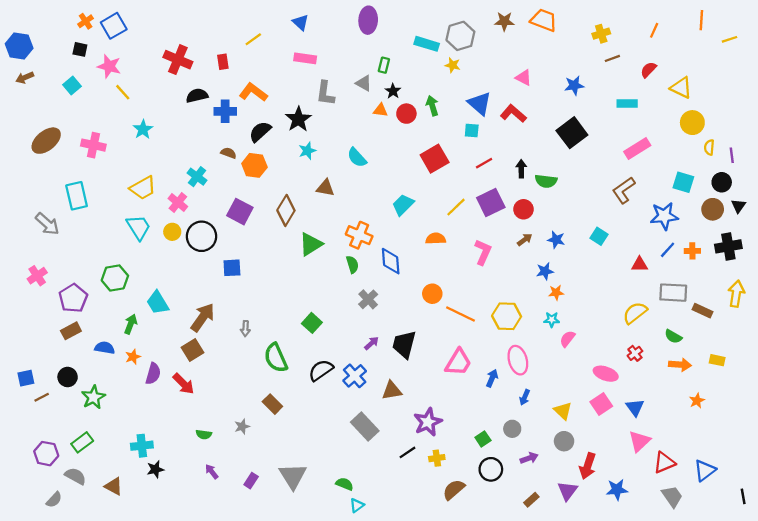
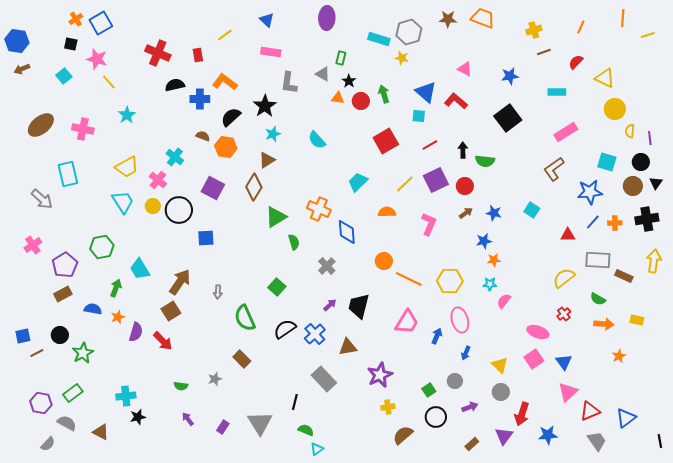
brown triangle: (325, 188) -> (267, 160), moved, turned -42
green semicircle: (352, 264) -> (294, 242), moved
black line: (408, 452) -> (295, 402), moved, turned -42

